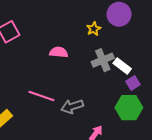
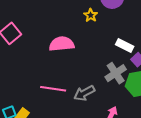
pink semicircle: (59, 52) -> (62, 44), size x1.4
gray cross: (103, 60) -> (116, 73), moved

